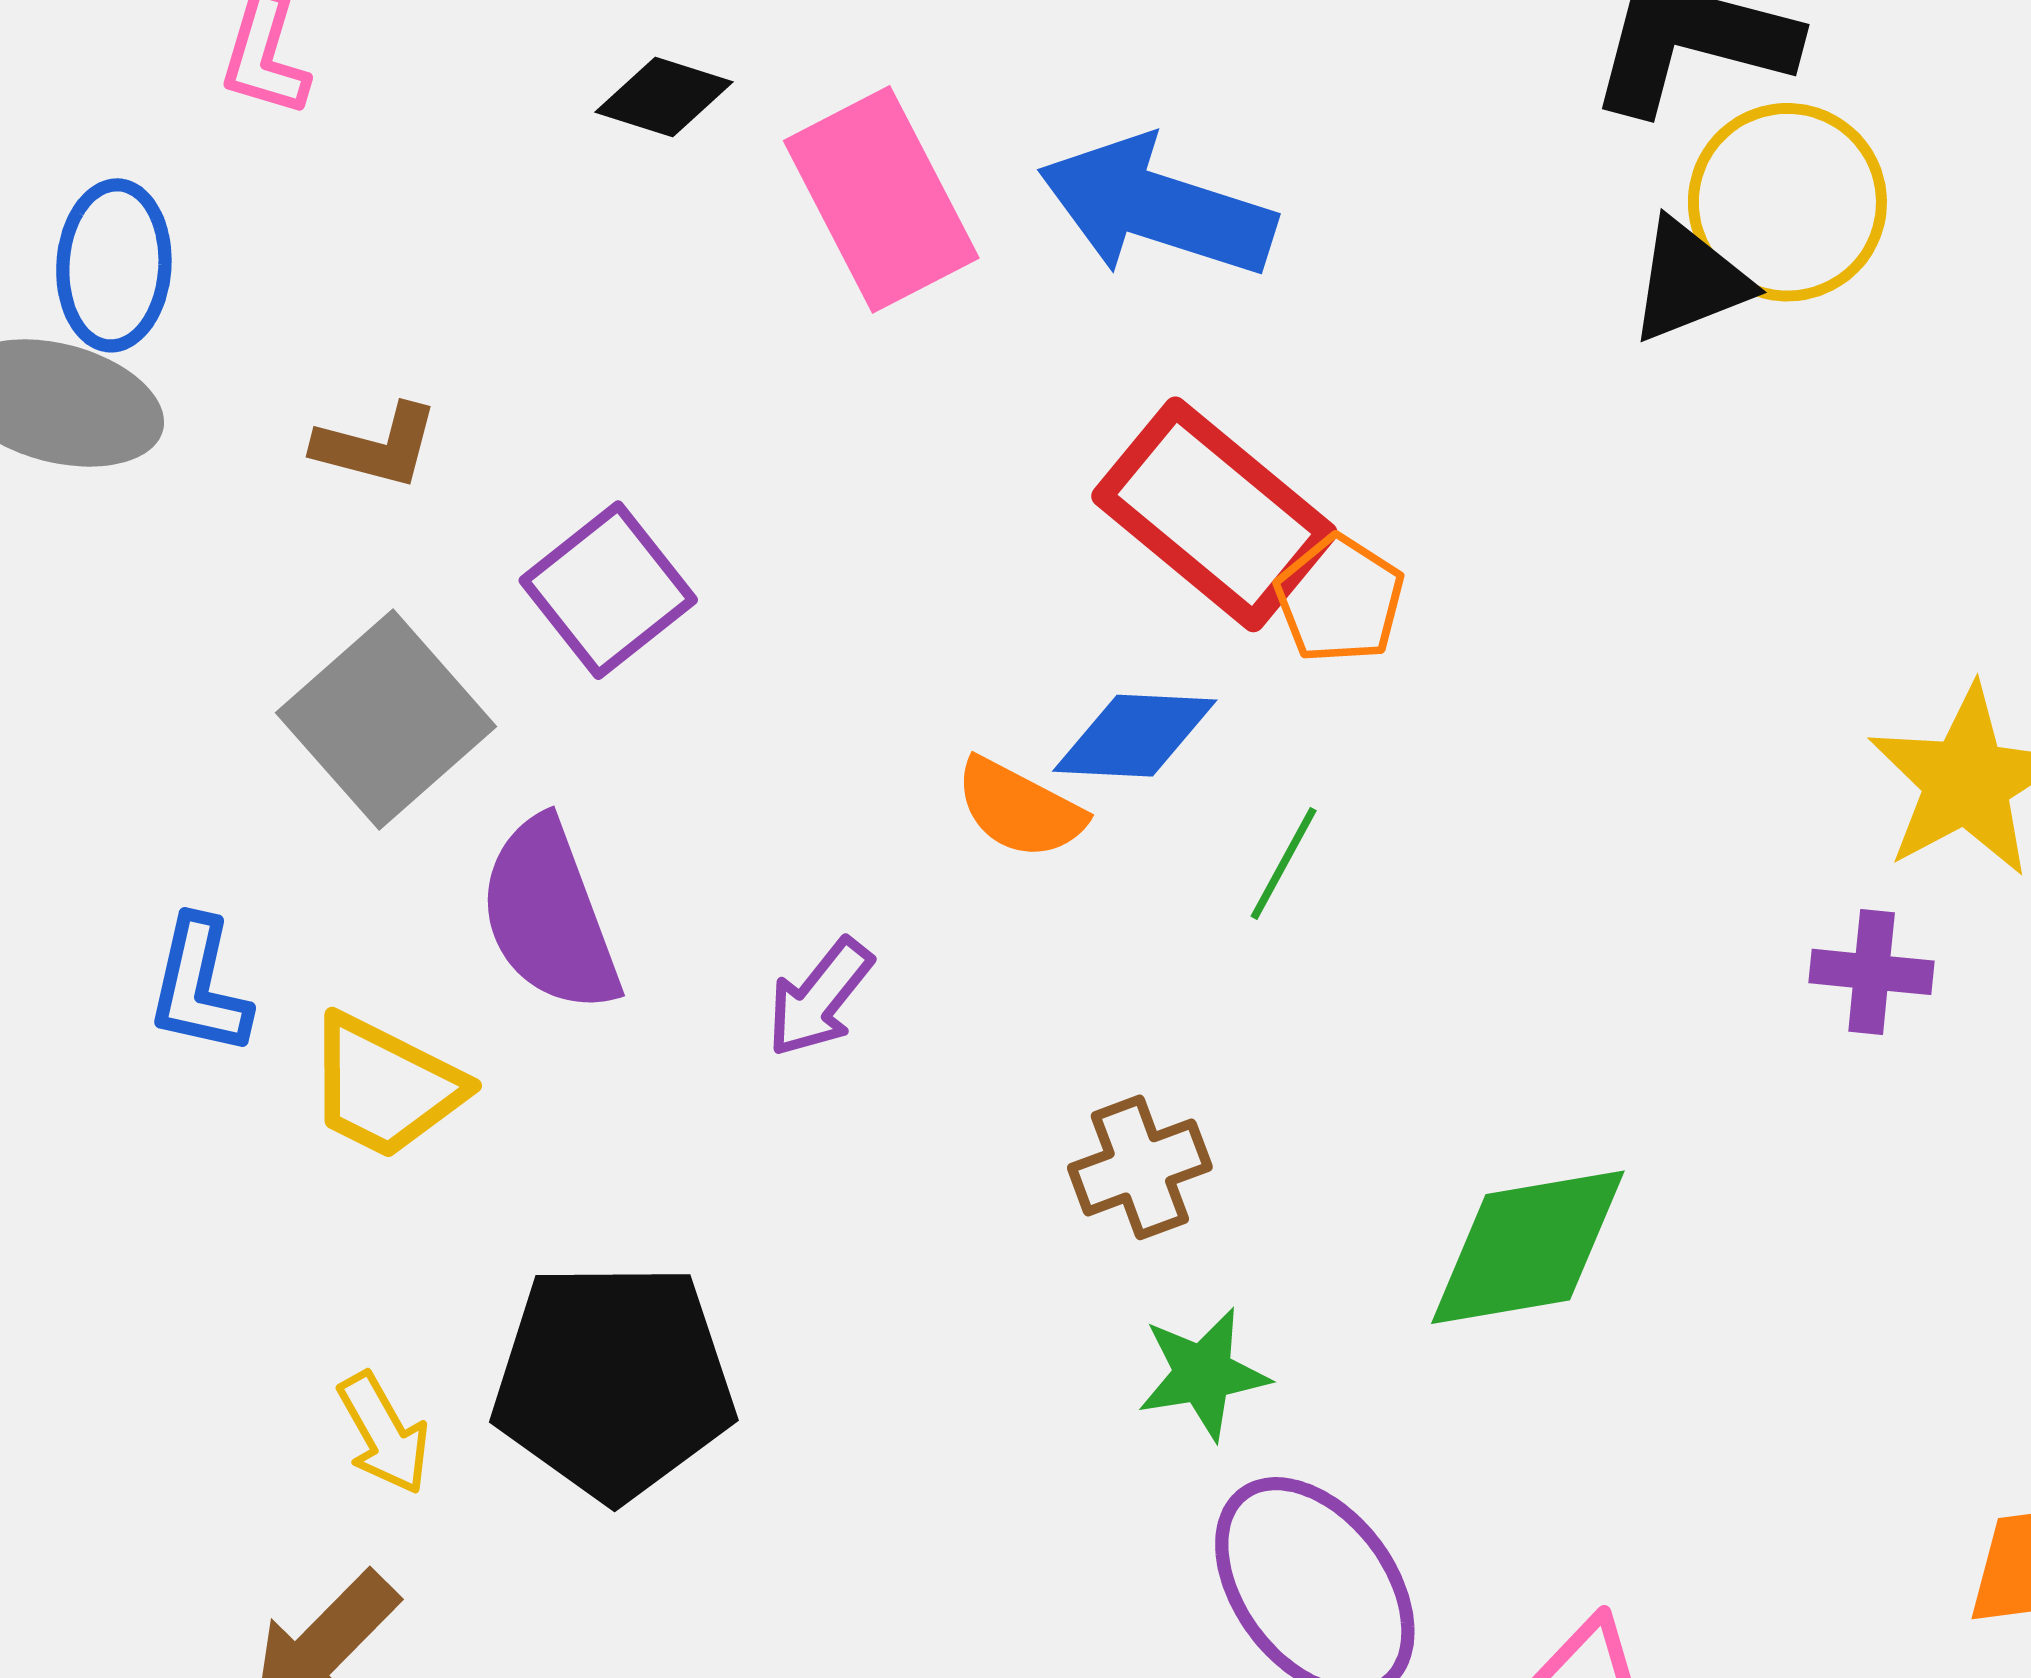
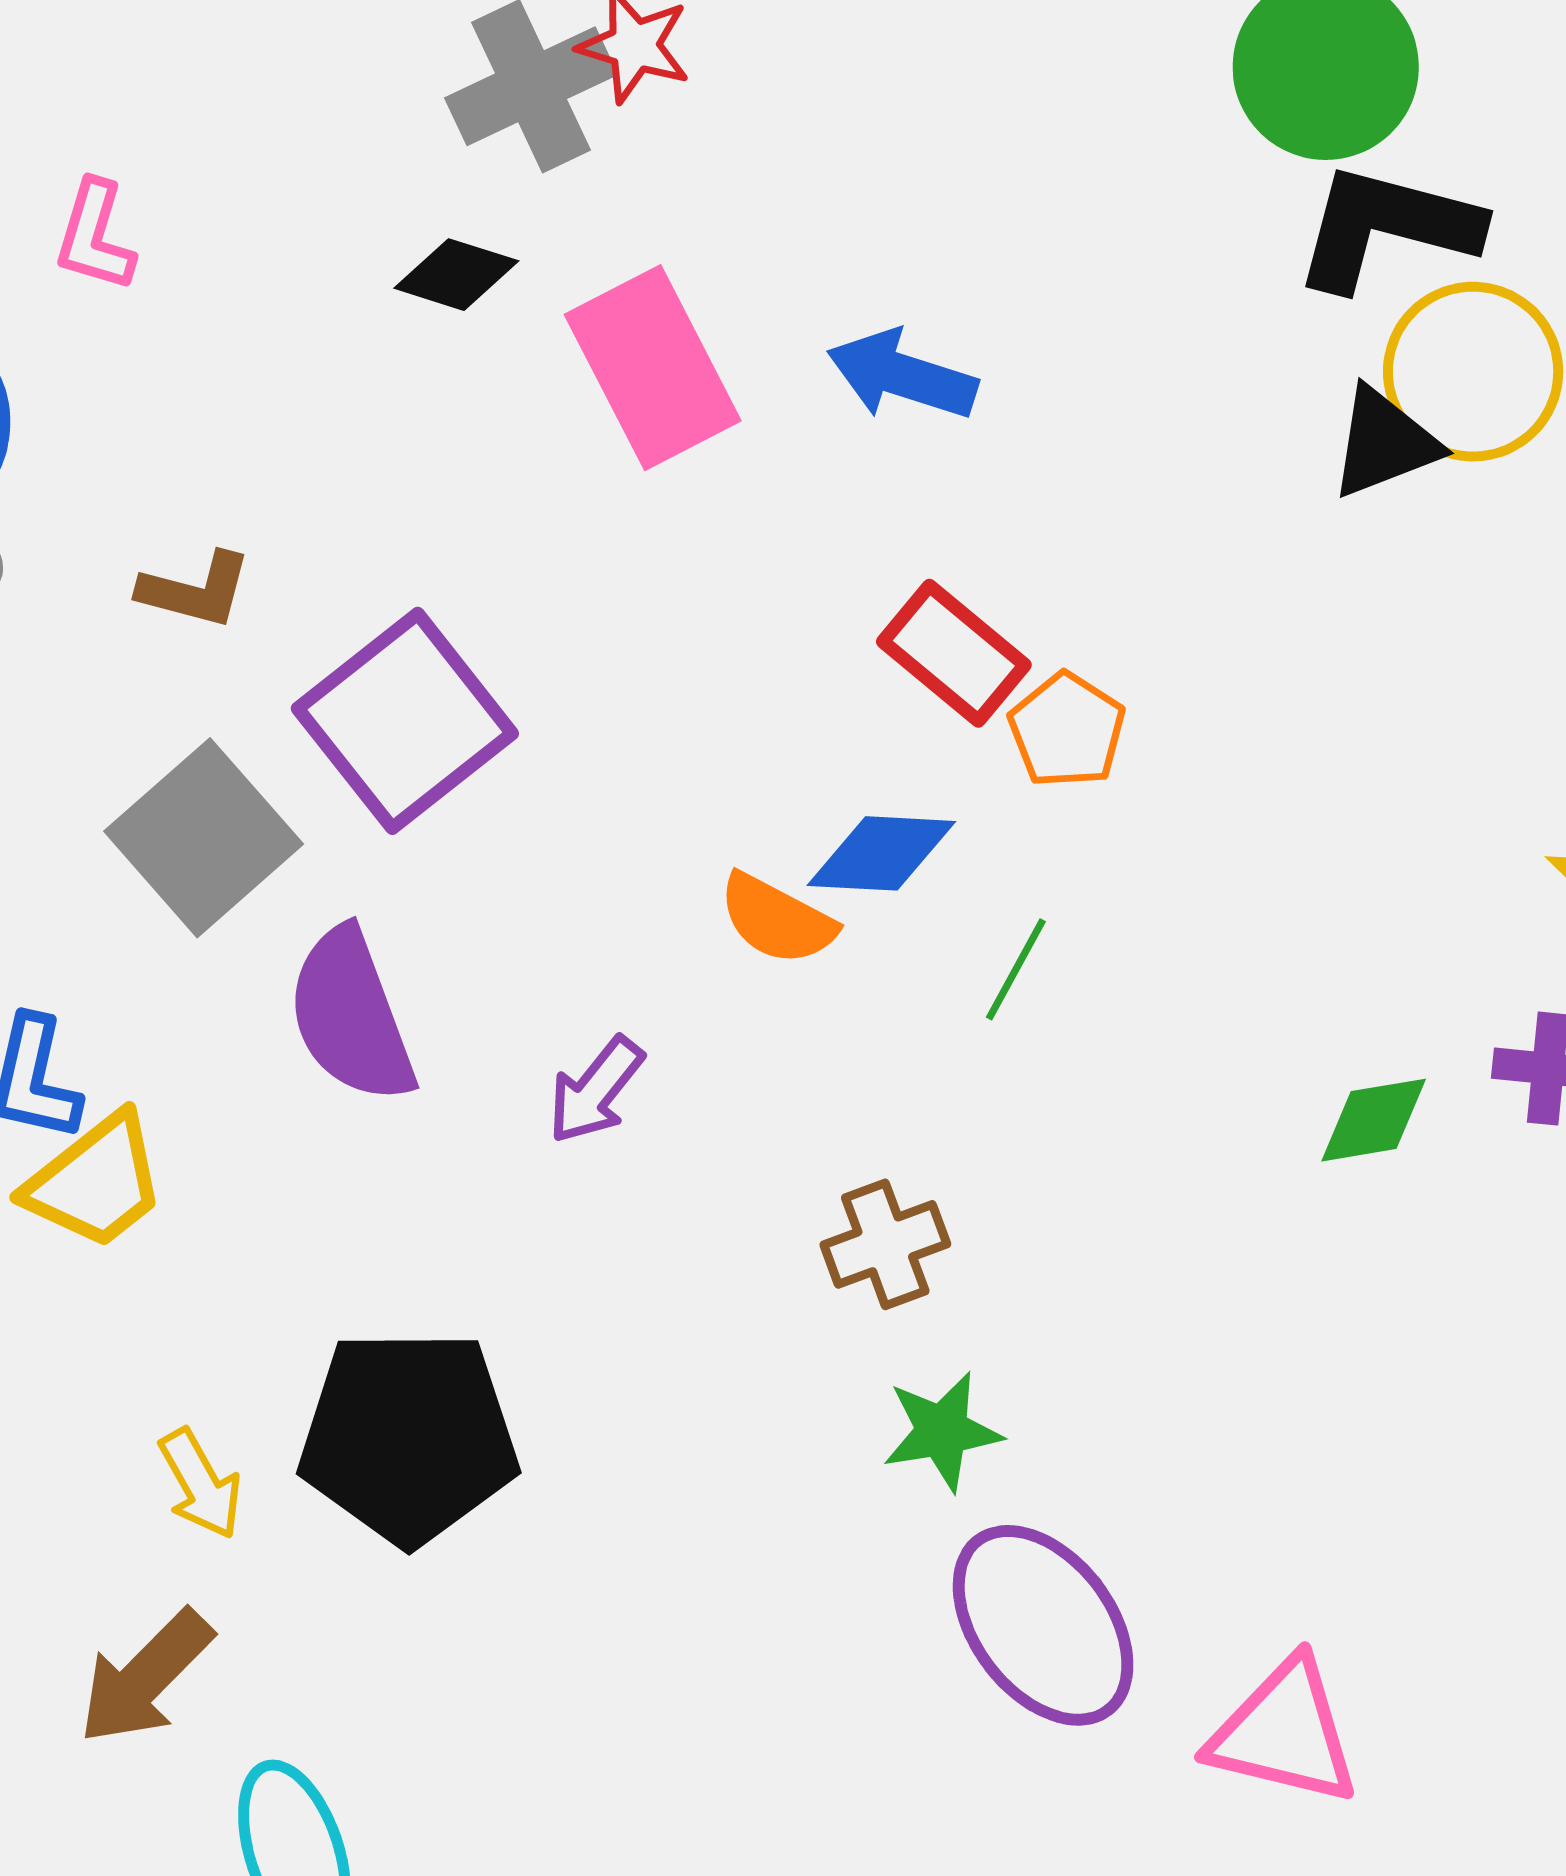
blue arrow: (1157, 207) -> (902, 375), size x0.7
red rectangle: (1214, 514) -> (954, 653), size x0.7
purple square: (608, 590) -> (405, 721), size x1.4
yellow trapezoid: (385, 1086) -> (96, 1182), moved, turned -65
green diamond: (1528, 1247) -> (1374, 1120), moved, size x0.6

